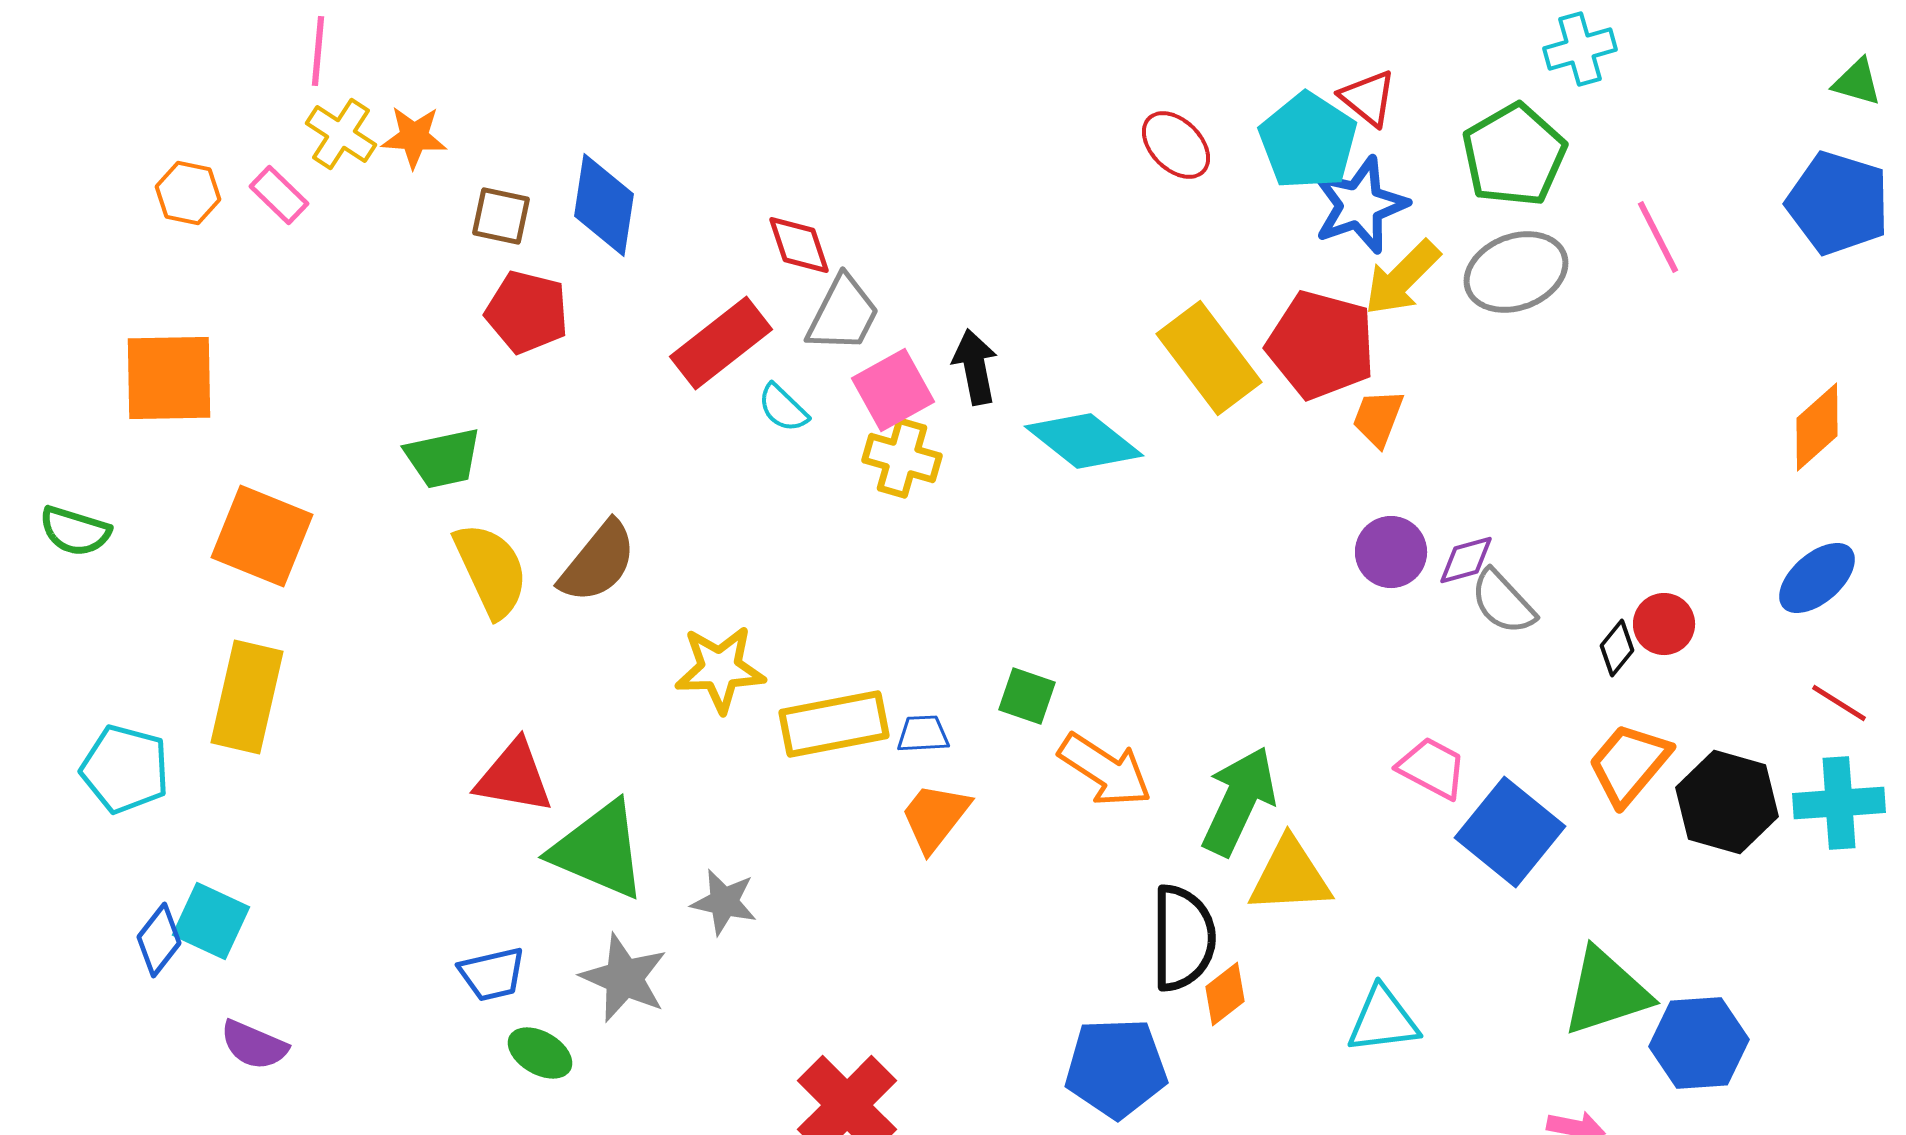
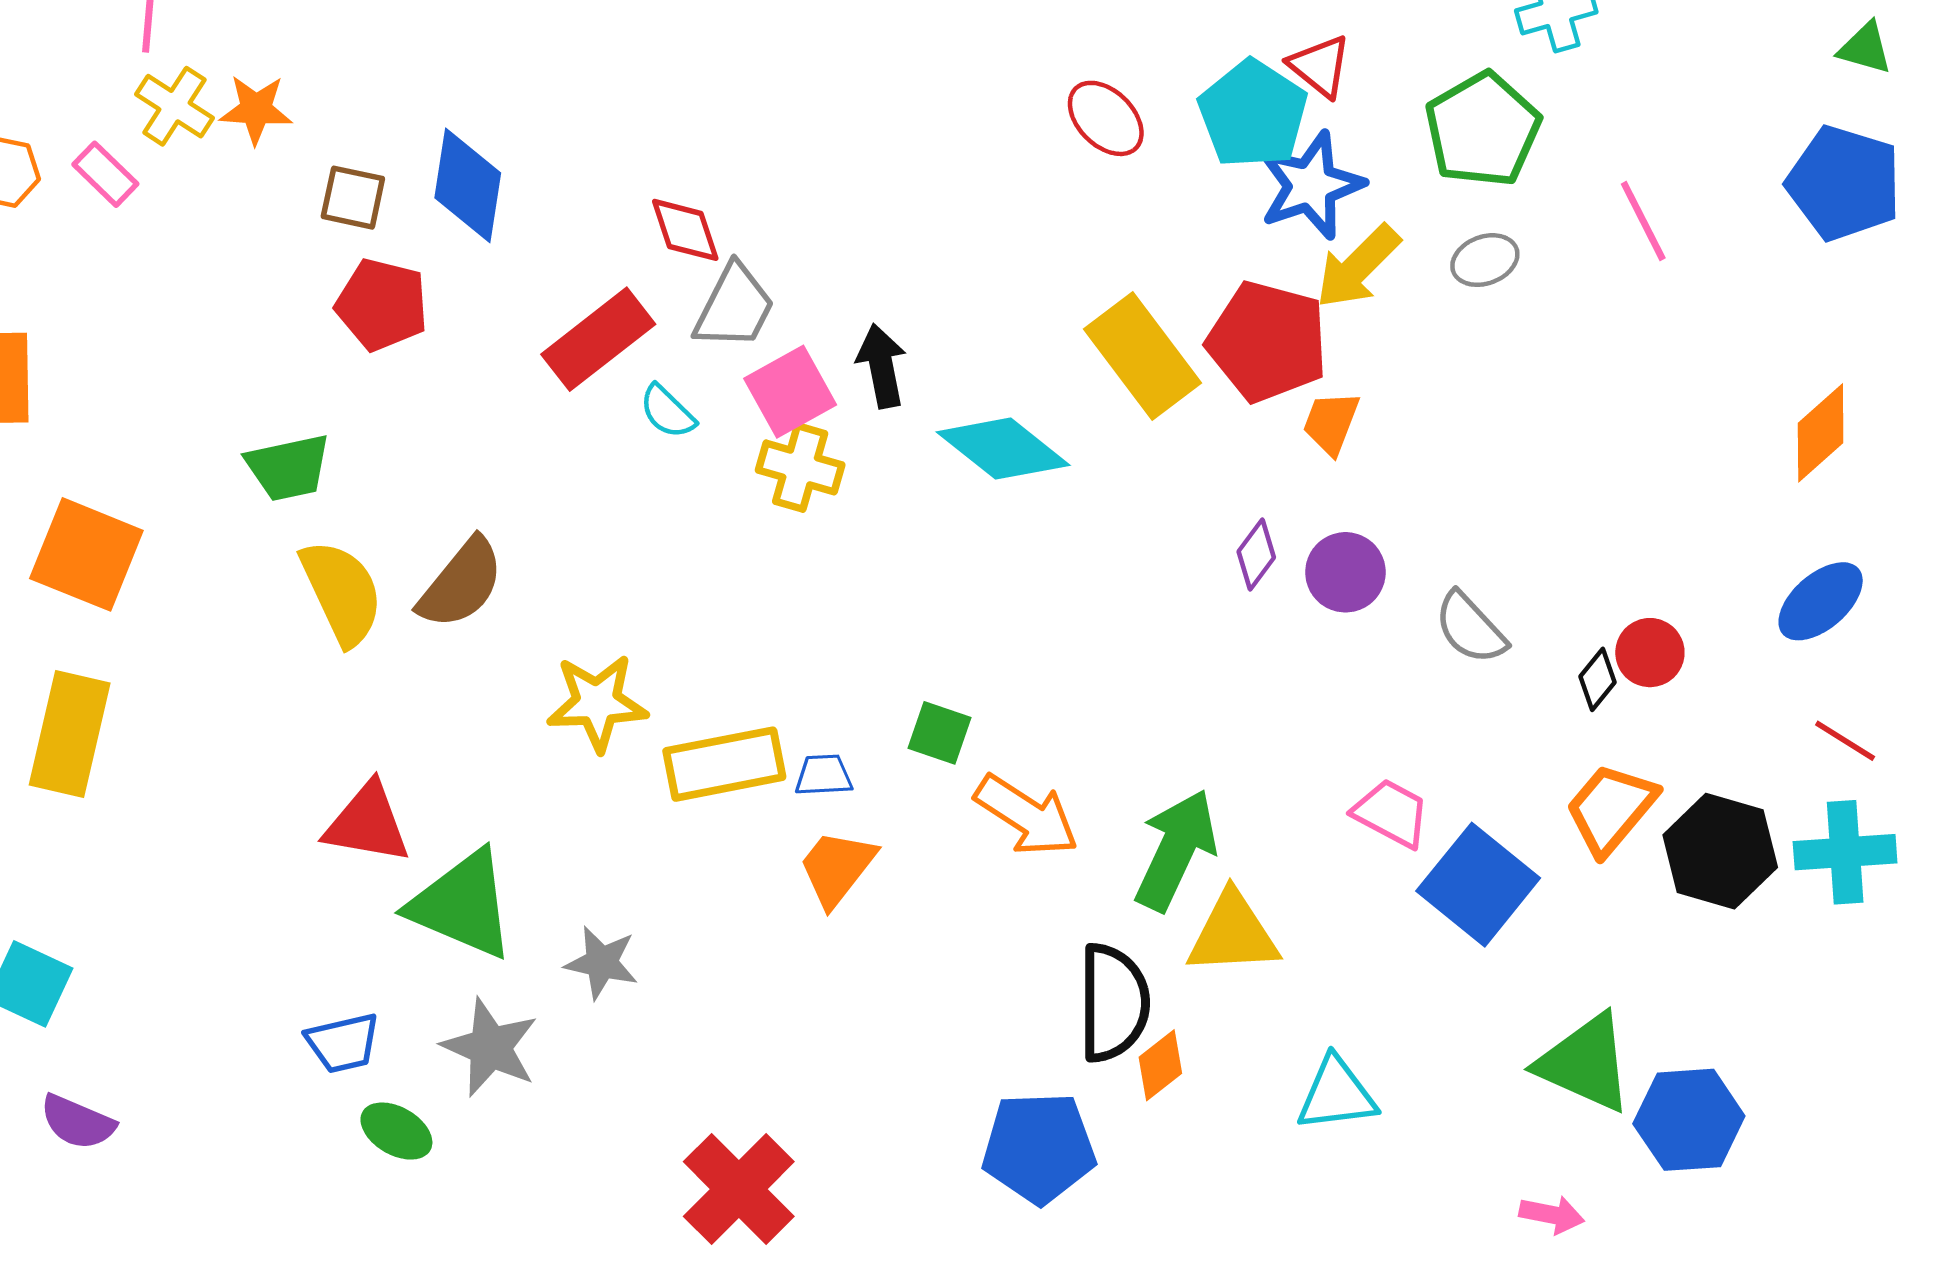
gray ellipse: (1516, 272) -> (1485, 260), size x0.6
purple diamond: (1466, 560) -> (1256, 554), moved, turned -38
green triangle: (1606, 992) -> (1585, 1063), turned 42

